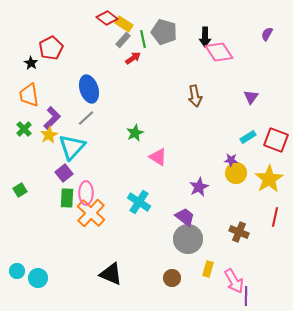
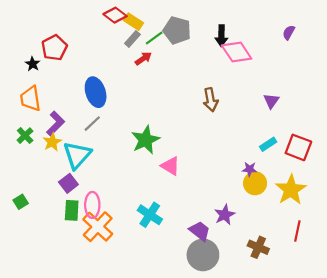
green line: (143, 39) -> (154, 38), turned 66
green star: (135, 133) -> (145, 140), size x1.5
purple star: (199, 187) -> (225, 215), moved

